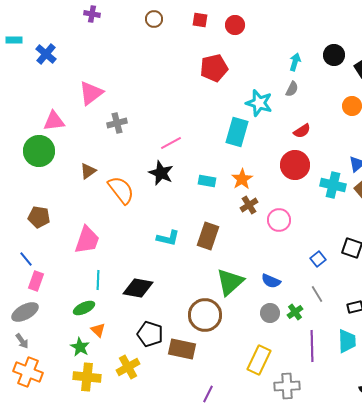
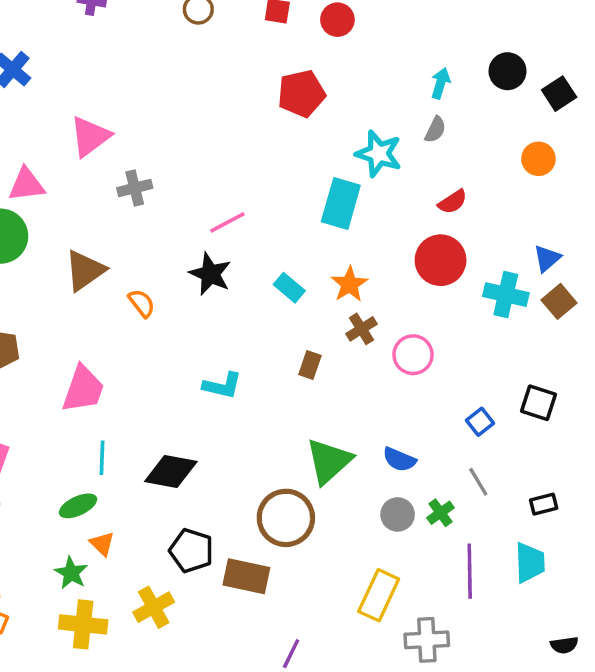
brown triangle: (88, 171) -> (85, 270), size x1.5
cyan rectangle: (207, 181) -> (289, 288), turned 30
orange semicircle: (121, 190) -> (142, 303), size x0.6
brown rectangle: (208, 236) -> (310, 365), moved, size x0.6

